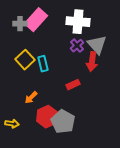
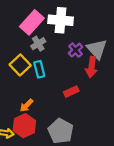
white cross: (78, 22) -> (61, 20), moved
gray cross: (20, 24) -> (38, 44), moved, turned -32
red hexagon: (47, 117) -> (24, 126), moved

